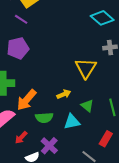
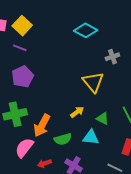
cyan diamond: (102, 18) -> (86, 30), moved
cyan triangle: (72, 122) -> (91, 137), turned 30
red arrow: (21, 138) -> (44, 163), turned 40

